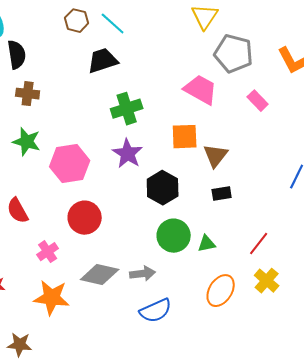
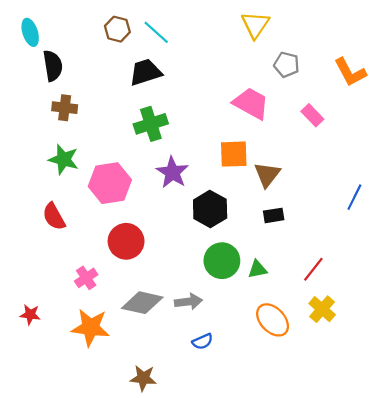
gray pentagon: (234, 54) -> (287, 65), size x0.6
green cross: (127, 109) -> (151, 124), moved
red semicircle: (18, 211) -> (54, 217), moved
orange ellipse: (221, 291) -> (273, 320), turned -76
blue semicircle: (156, 311) -> (203, 341), size x0.6
brown star: (20, 345) -> (143, 378), moved

